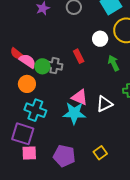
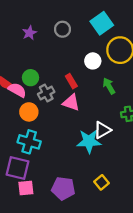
green circle: (42, 66) -> (30, 78), moved
gray cross: (54, 66) -> (46, 93), turned -35
orange circle: (27, 84) -> (29, 112), moved
pink triangle: (80, 97) -> (71, 103), moved
cyan star: (74, 113) -> (89, 141), moved

